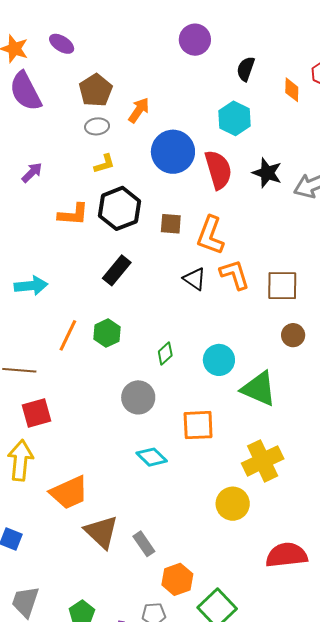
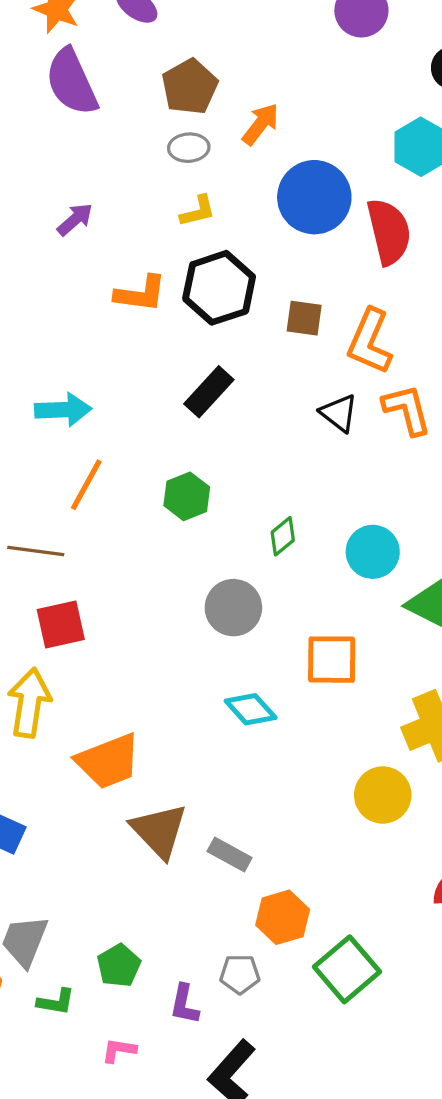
orange line: (68, 335) -> (86, 485), moved
gray rectangle: (144, 544) -> (230, 855), turned -30

